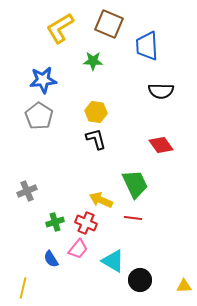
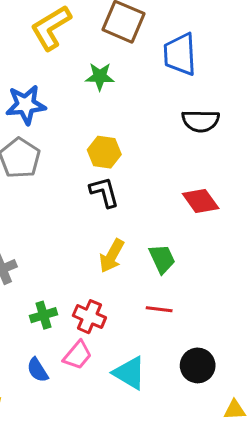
green trapezoid: (135, 184) -> (162, 259), size x0.7
yellow arrow: (101, 200) -> (112, 256), moved, turned -85
black circle: (140, 280) -> (198, 365), moved

